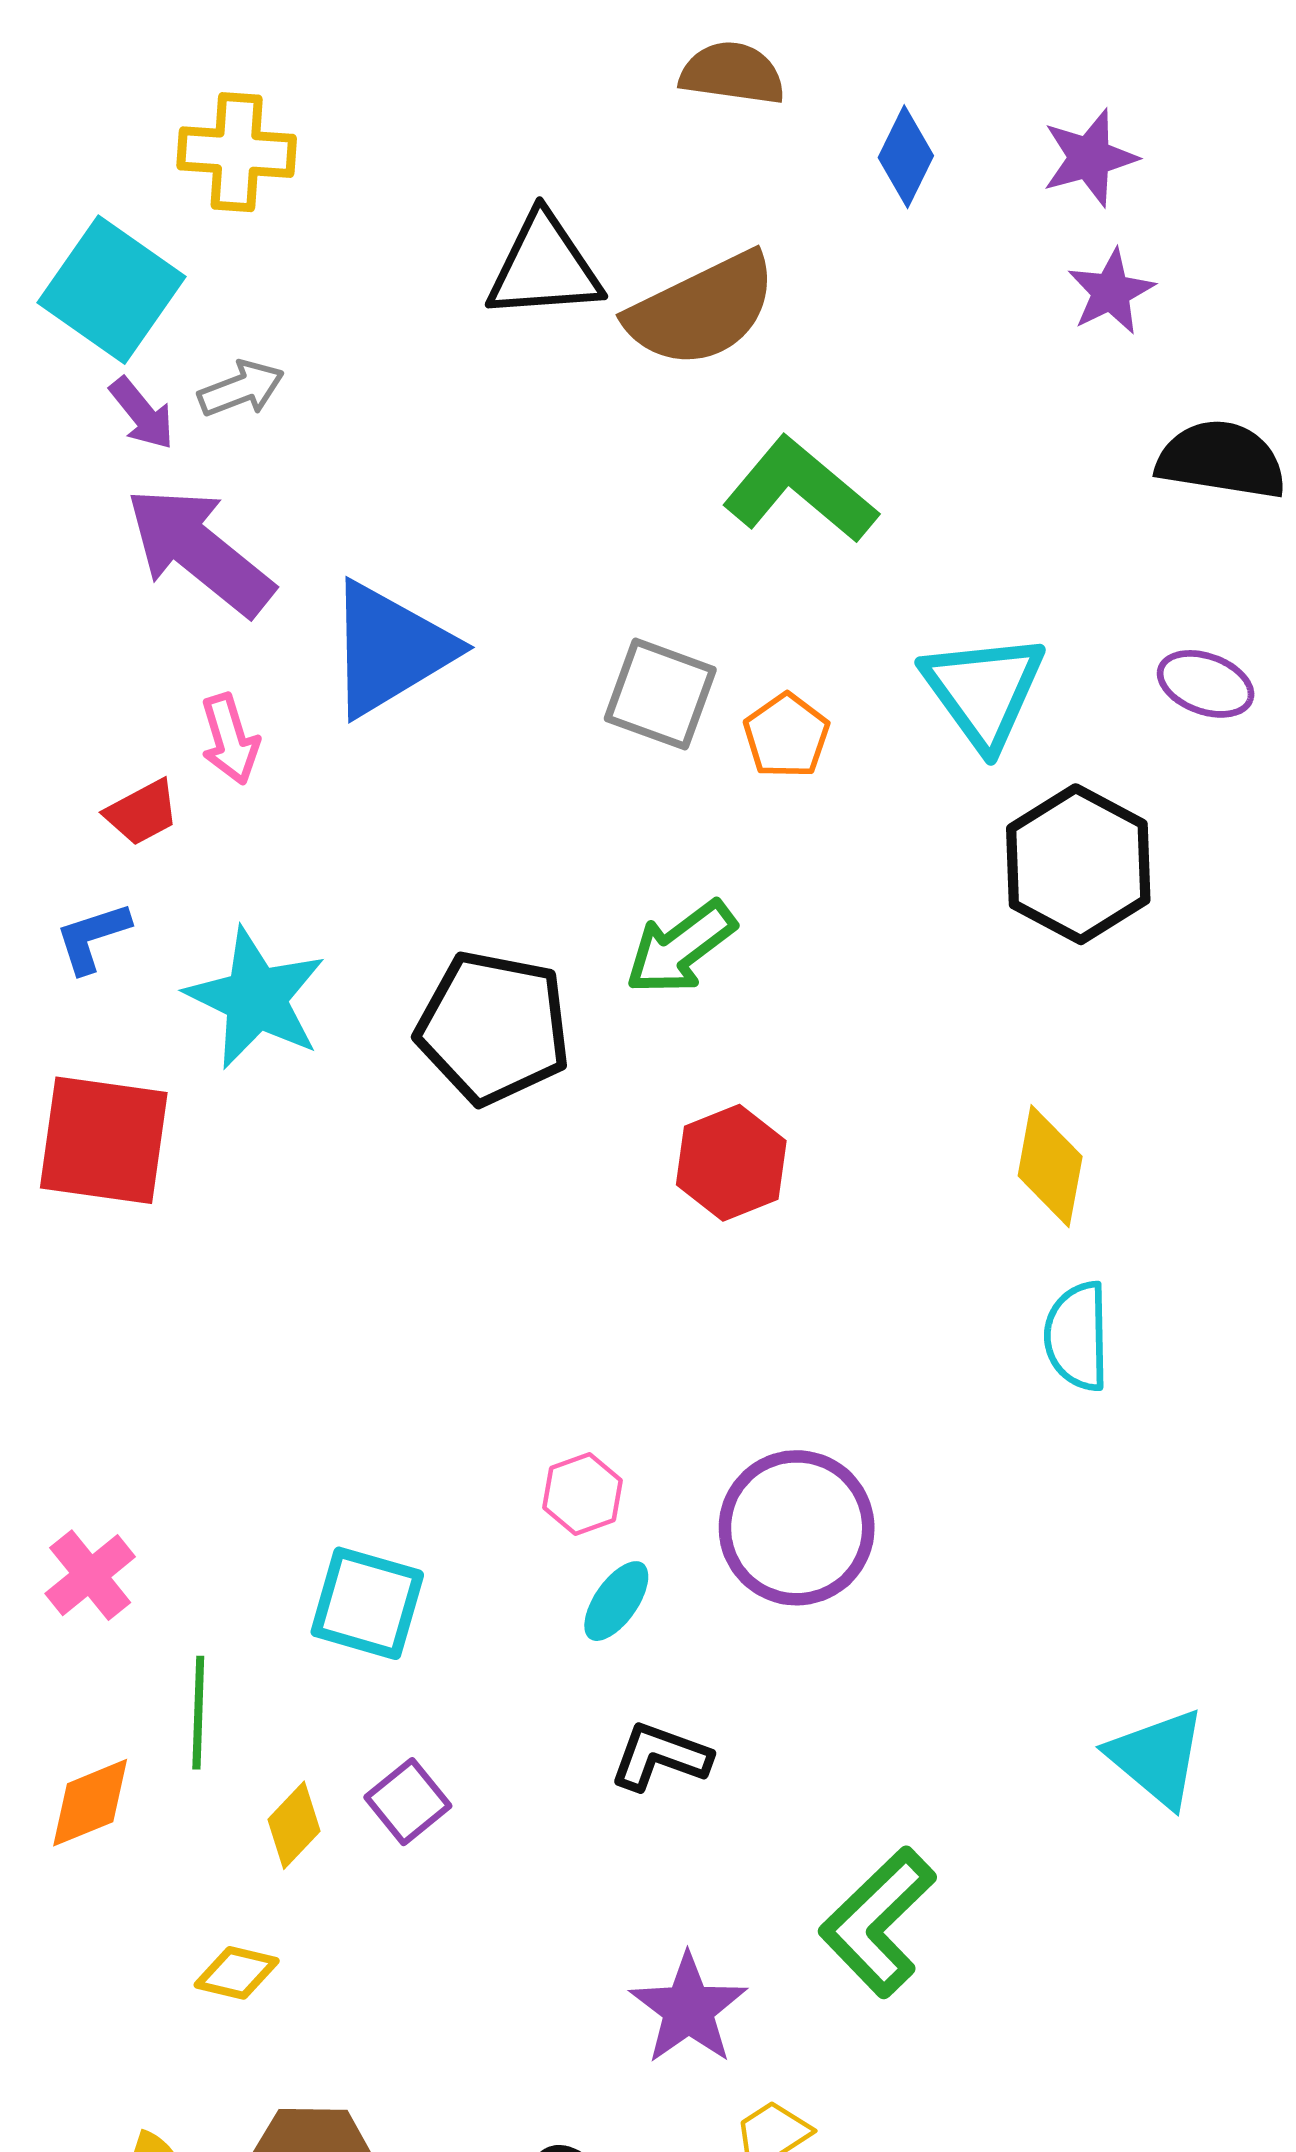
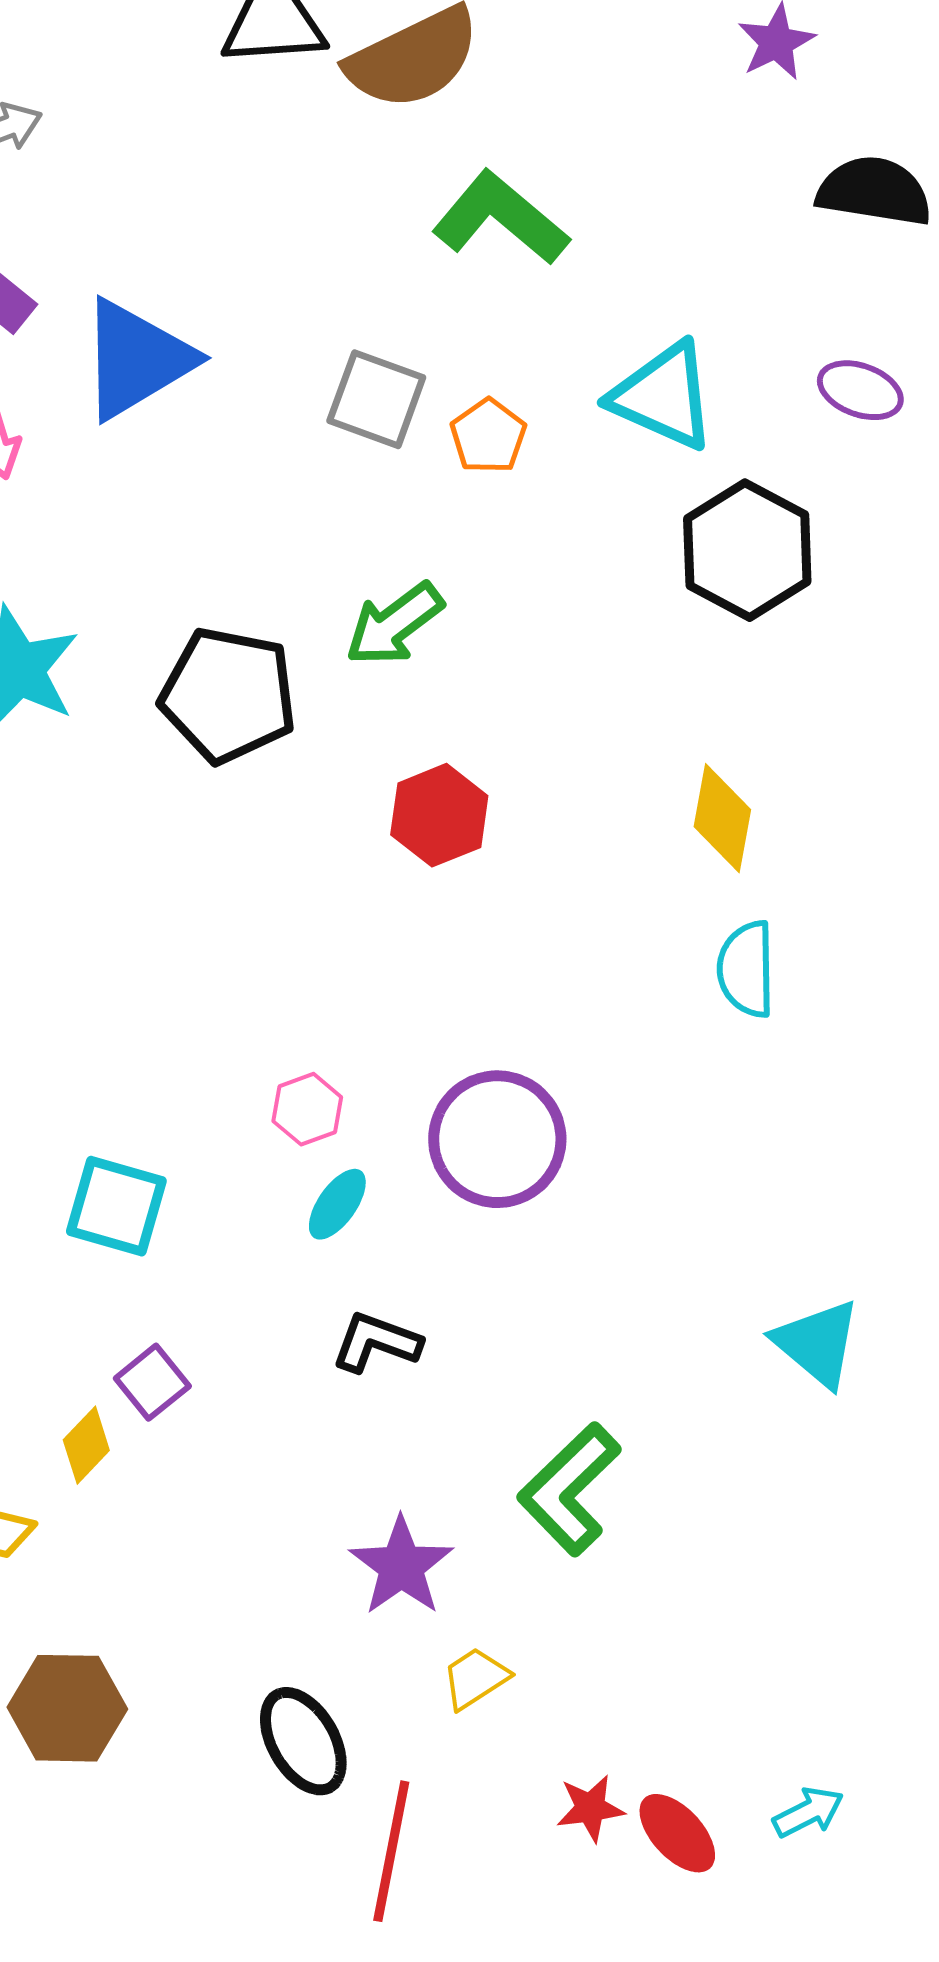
cyan triangle: (984, 691) -> (663, 396), turned -30
yellow diamond: (294, 1825) -> (86, 1445), moved

